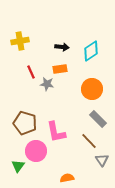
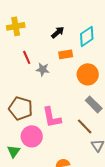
black arrow: (62, 47) -> (58, 32), turned -48
orange rectangle: (60, 69) -> (66, 54), moved

